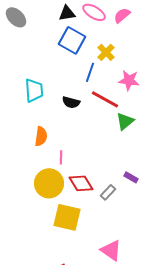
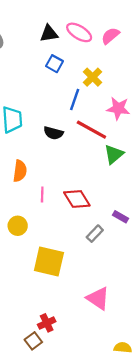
blue square: (72, 40) -> (55, 64), size x0.6
yellow circle: (49, 183) -> (18, 226), moved, size x0.6
red diamond: (81, 183) -> (77, 199), moved

